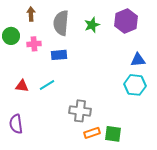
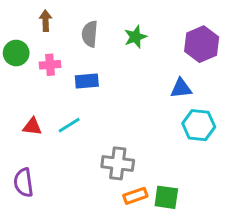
purple hexagon: (126, 21) -> (202, 44), moved
gray semicircle: (61, 23) -> (90, 34), size x0.7
blue triangle: (138, 60) -> (181, 88), moved

